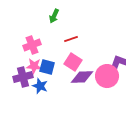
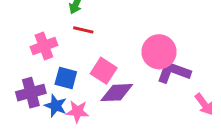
red line: (71, 39) -> (83, 30), moved, turned 32
pink star: (34, 66) -> (77, 112), moved
pink circle: (107, 76) -> (159, 52), moved

